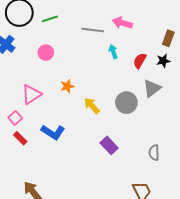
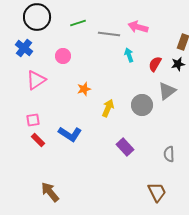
green line: (50, 19) -> (78, 23), moved
pink triangle: (32, 94) -> (36, 80), moved
yellow arrow: (92, 106) -> (108, 108), turned 66
pink square: (15, 118) -> (33, 120), turned 32

